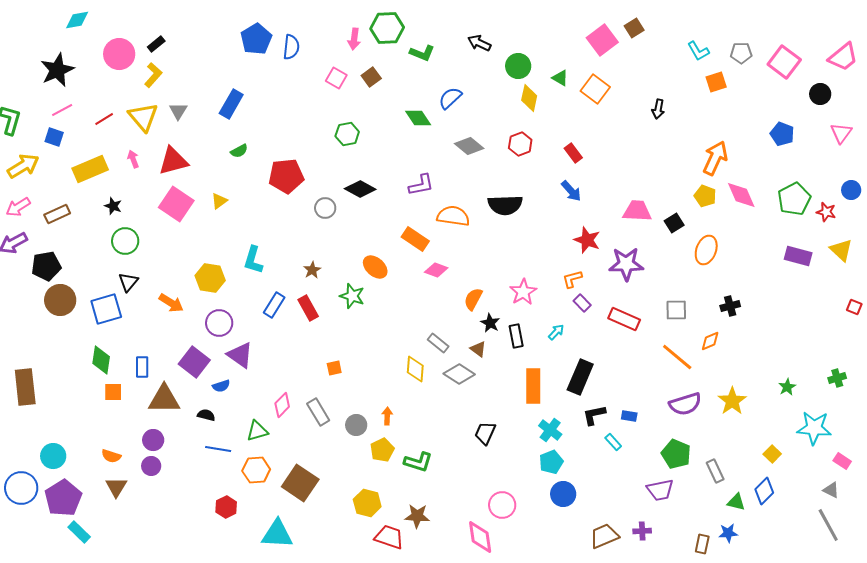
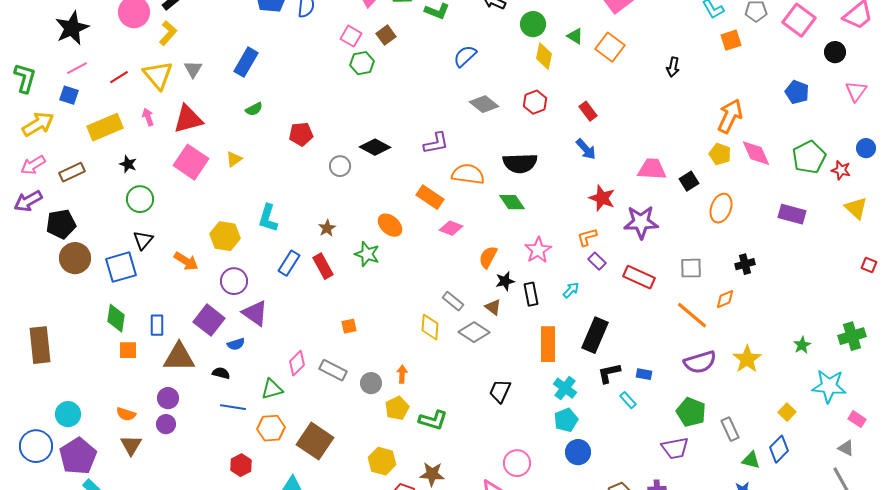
green diamond: (418, 118) -> (512, 202), moved
green hexagon: (347, 134) -> (362, 63), moved
red pentagon: (286, 176) -> (301, 134), size x0.7
purple rectangle: (798, 256) -> (792, 214), moved
black star: (490, 323) -> (505, 281), turned 30
green cross: (837, 378) -> (852, 336), size x1.5
gray rectangle: (318, 412) -> (333, 370), turned -32

